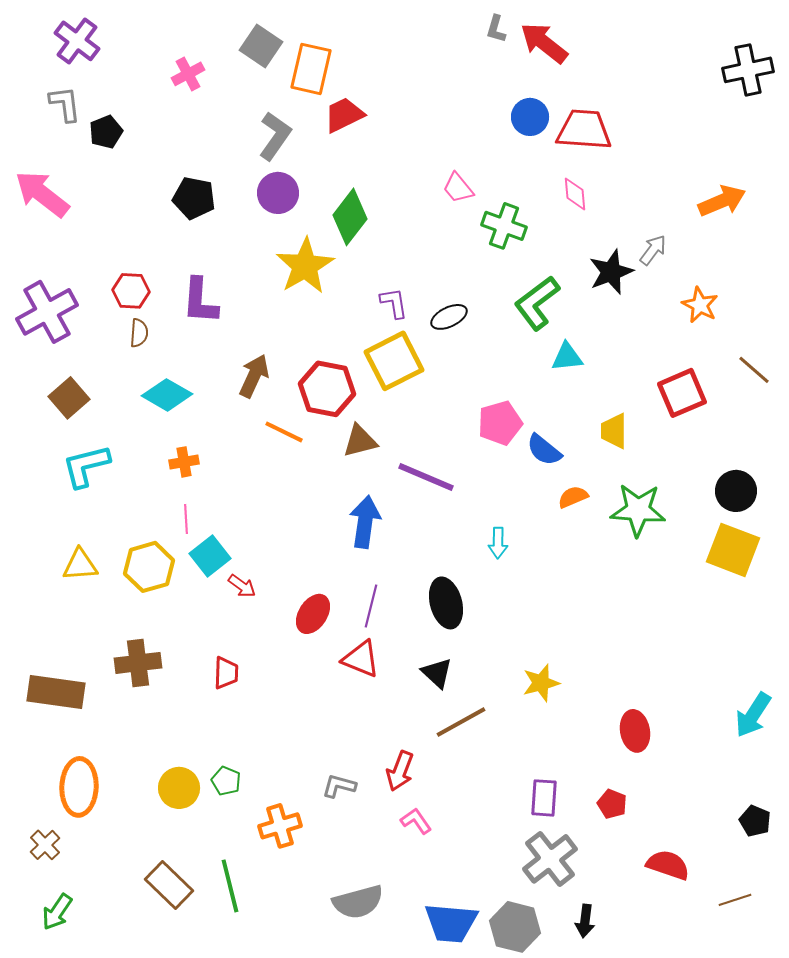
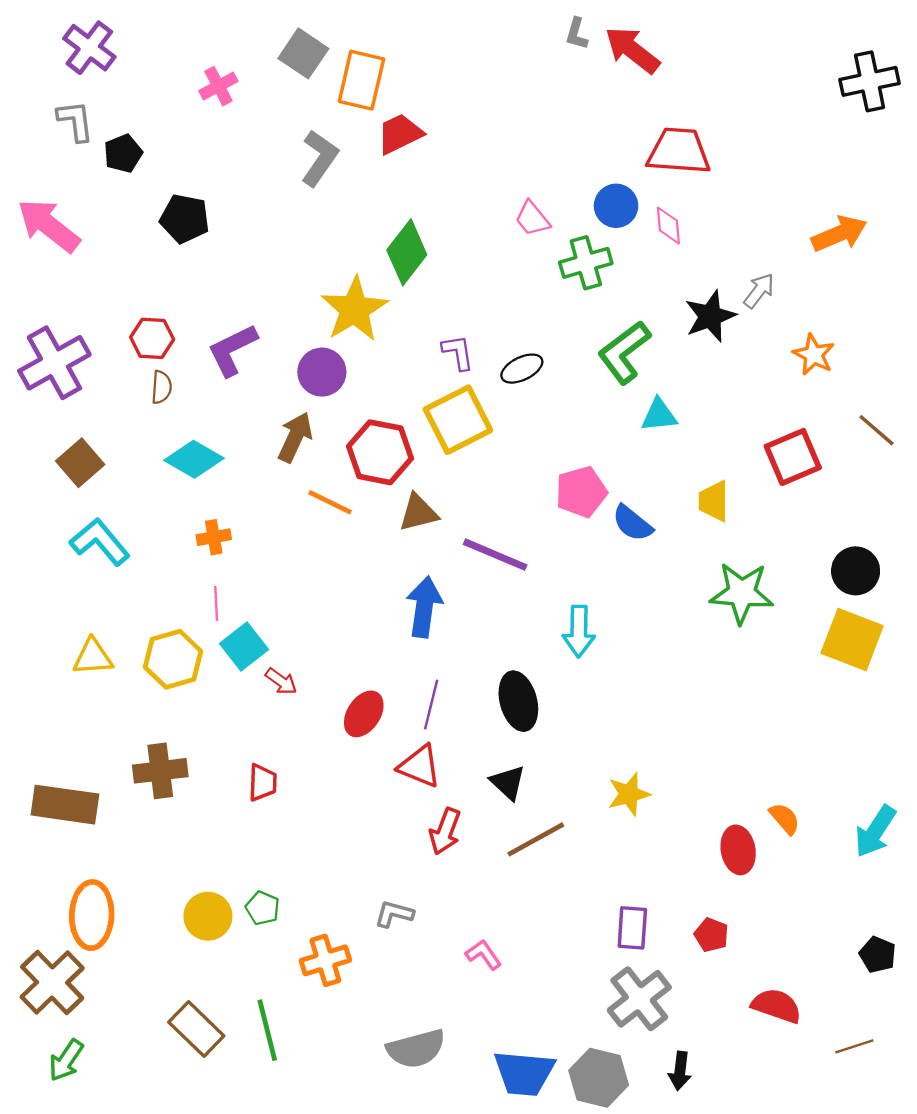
blue circle: (530, 117) -> (616, 206), moved
purple circle: (278, 193) -> (322, 372), moved
black pentagon: (194, 198) -> (185, 219), moved
green cross: (504, 226) -> (586, 263), turned -36
purple L-shape: (200, 301) -> (232, 350), turned 60
cyan L-shape: (86, 466) -> (100, 542), turned 64
orange semicircle: (573, 497) -> (785, 819), moved, turned 72
cyan arrow: (498, 543) -> (579, 631), size x1.4
red arrow: (400, 771) -> (445, 831), moved
brown cross: (45, 845) -> (52, 982), size x1.8

